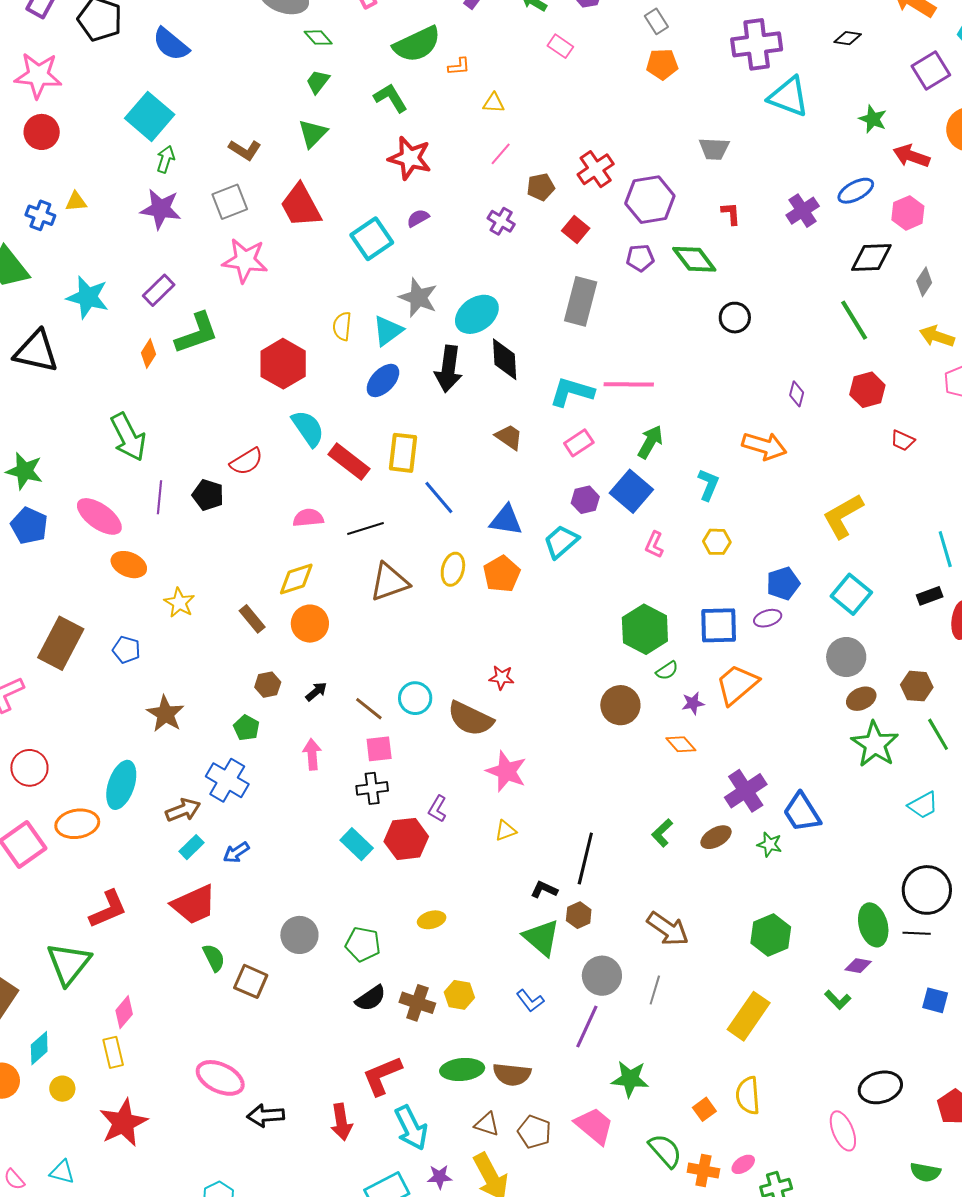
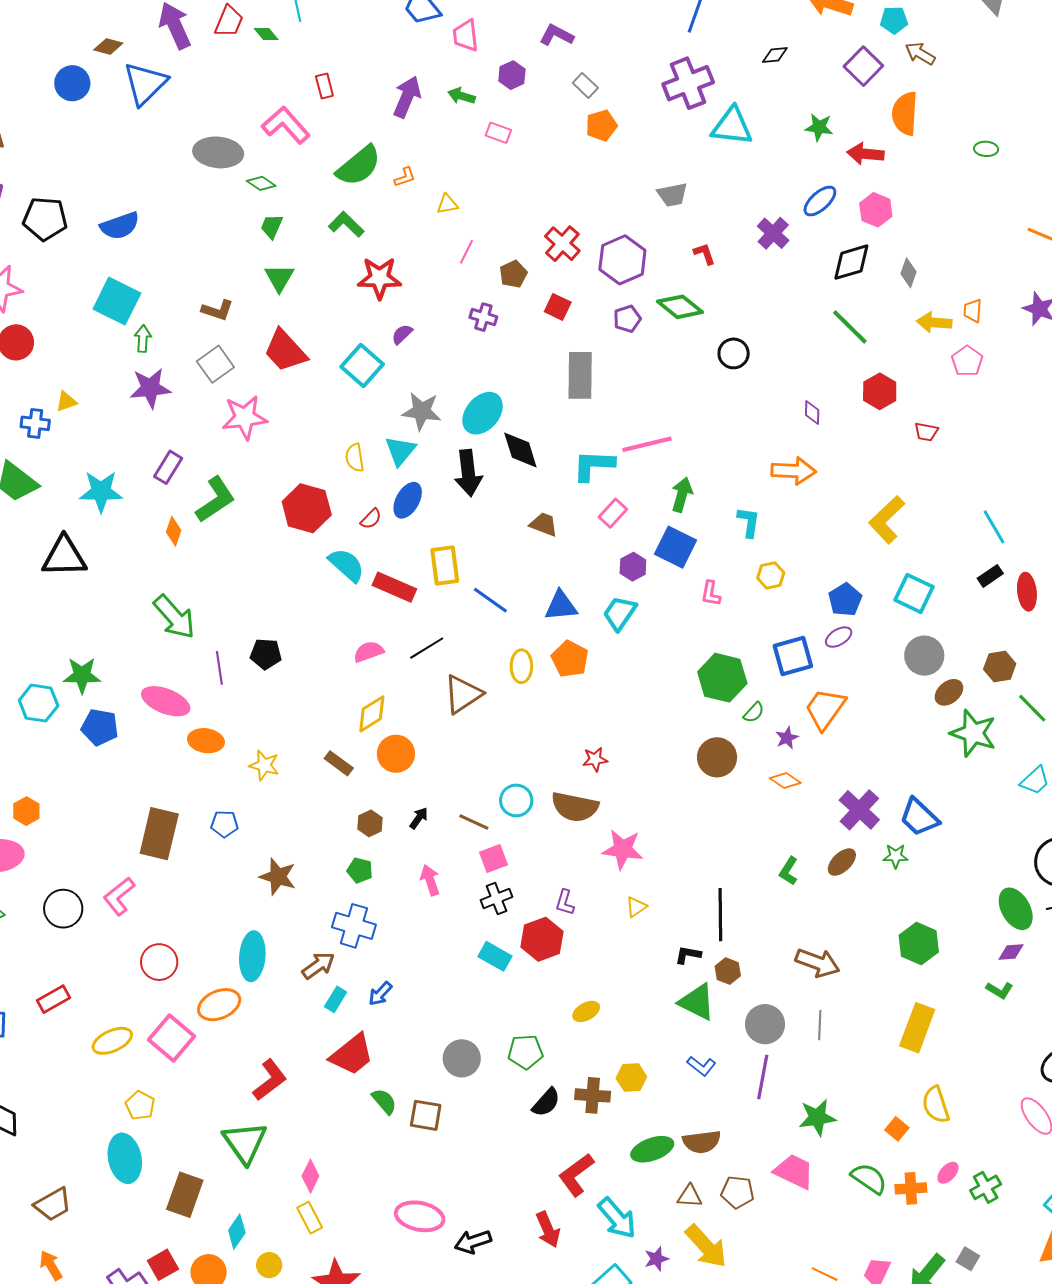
blue semicircle: (171, 44) -> (120, 226), turned -45
red semicircle: (246, 462) -> (371, 519), moved, size x0.7

